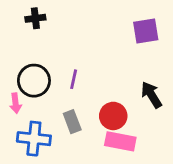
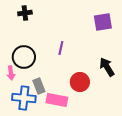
purple line: (74, 79) -> (61, 48), moved
gray rectangle: (72, 122) -> (39, 86), moved
pink rectangle: (120, 141) -> (57, 100), moved

